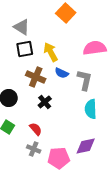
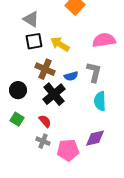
yellow arrow: (51, 52) -> (60, 44), turned -30
blue semicircle: (62, 73) -> (71, 76), moved, turned -40
black cross: (45, 102) -> (54, 94), size x1.6

